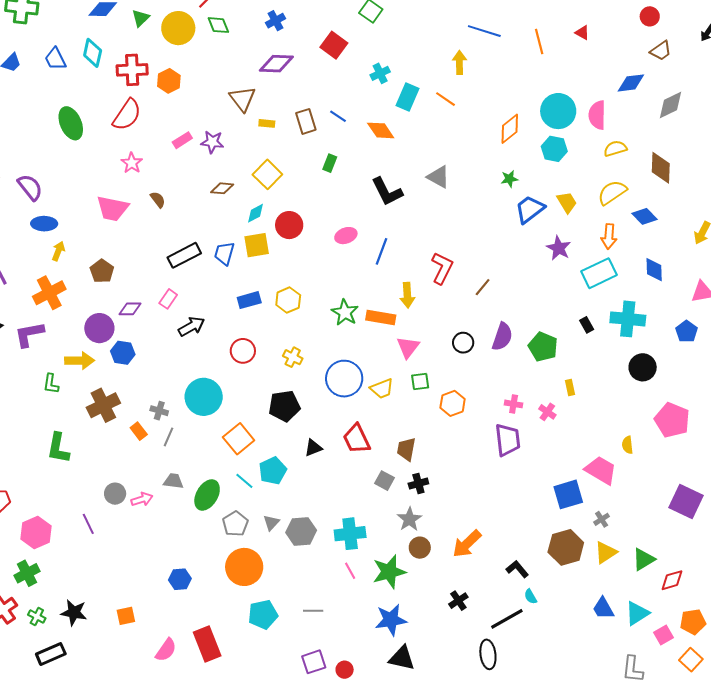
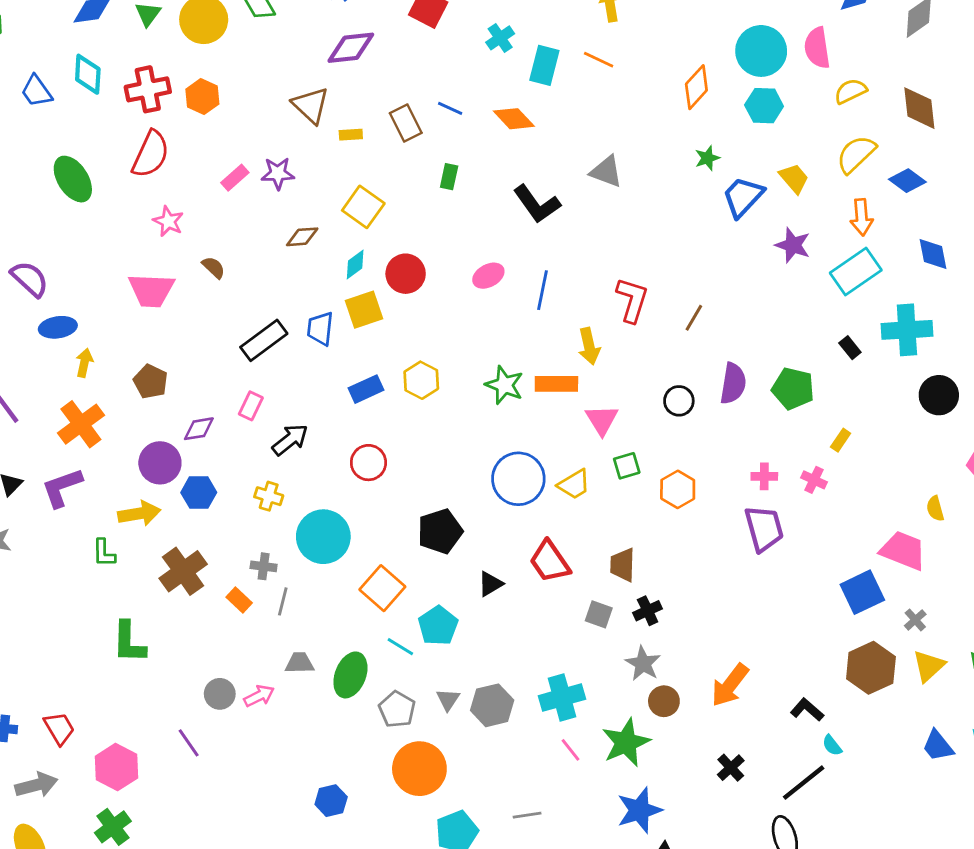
yellow cross: (293, 357) -> (269, 496), moved
yellow rectangle: (570, 387) -> (841, 440), turned 56

